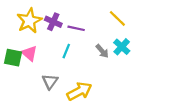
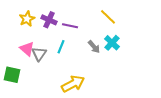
yellow star: (29, 21) -> (27, 19), size x0.7
green square: (13, 58) -> (12, 75), moved
gray triangle: (50, 82) -> (39, 54), moved

